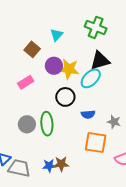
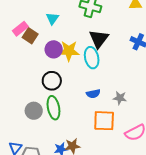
black triangle: (100, 61) -> (99, 39), turned -30
cyan ellipse: (91, 78) -> (92, 58), turned -50
pink rectangle: (26, 82) -> (20, 29), moved
black circle: (65, 97) -> (52, 81), moved

